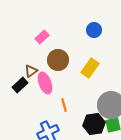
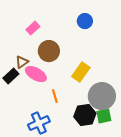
yellow rectangle: (90, 68) -> (81, 72), moved
pink ellipse: (45, 83) -> (36, 74), turned -40

